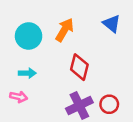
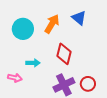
blue triangle: (112, 24) -> (79, 18), moved
cyan arrow: (27, 73) -> (33, 63), moved

